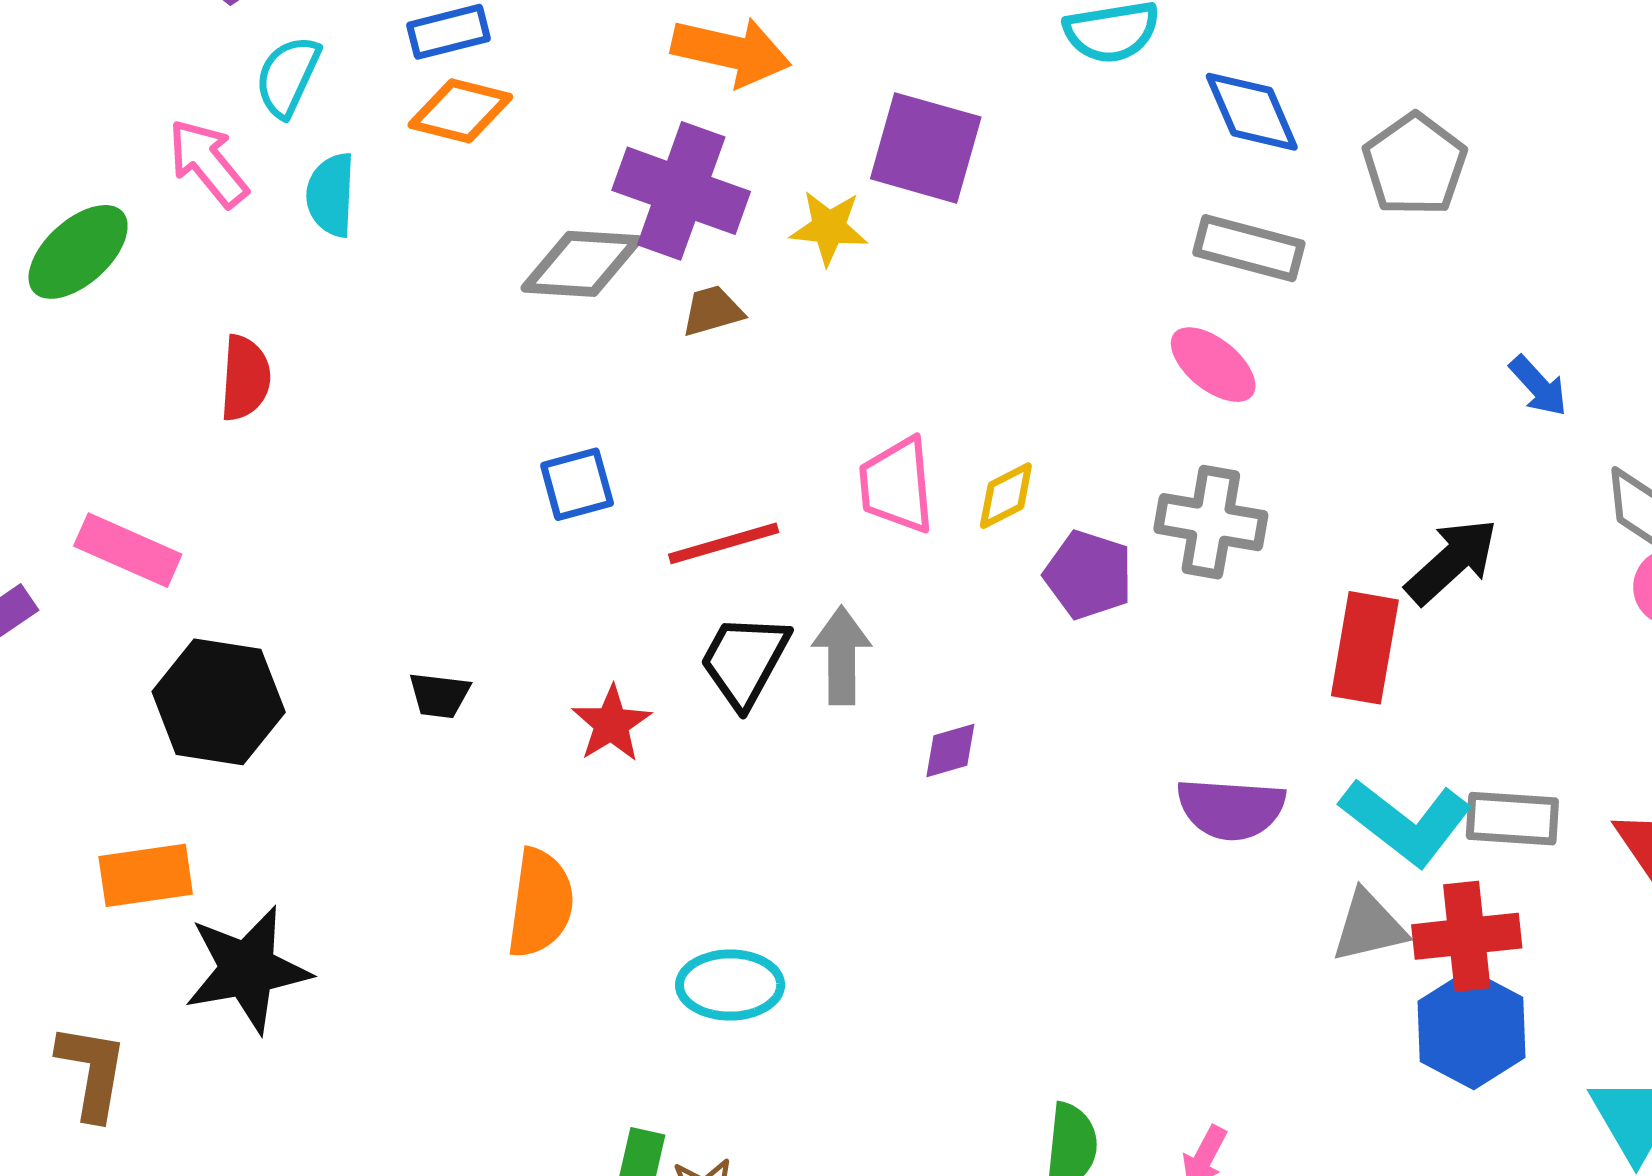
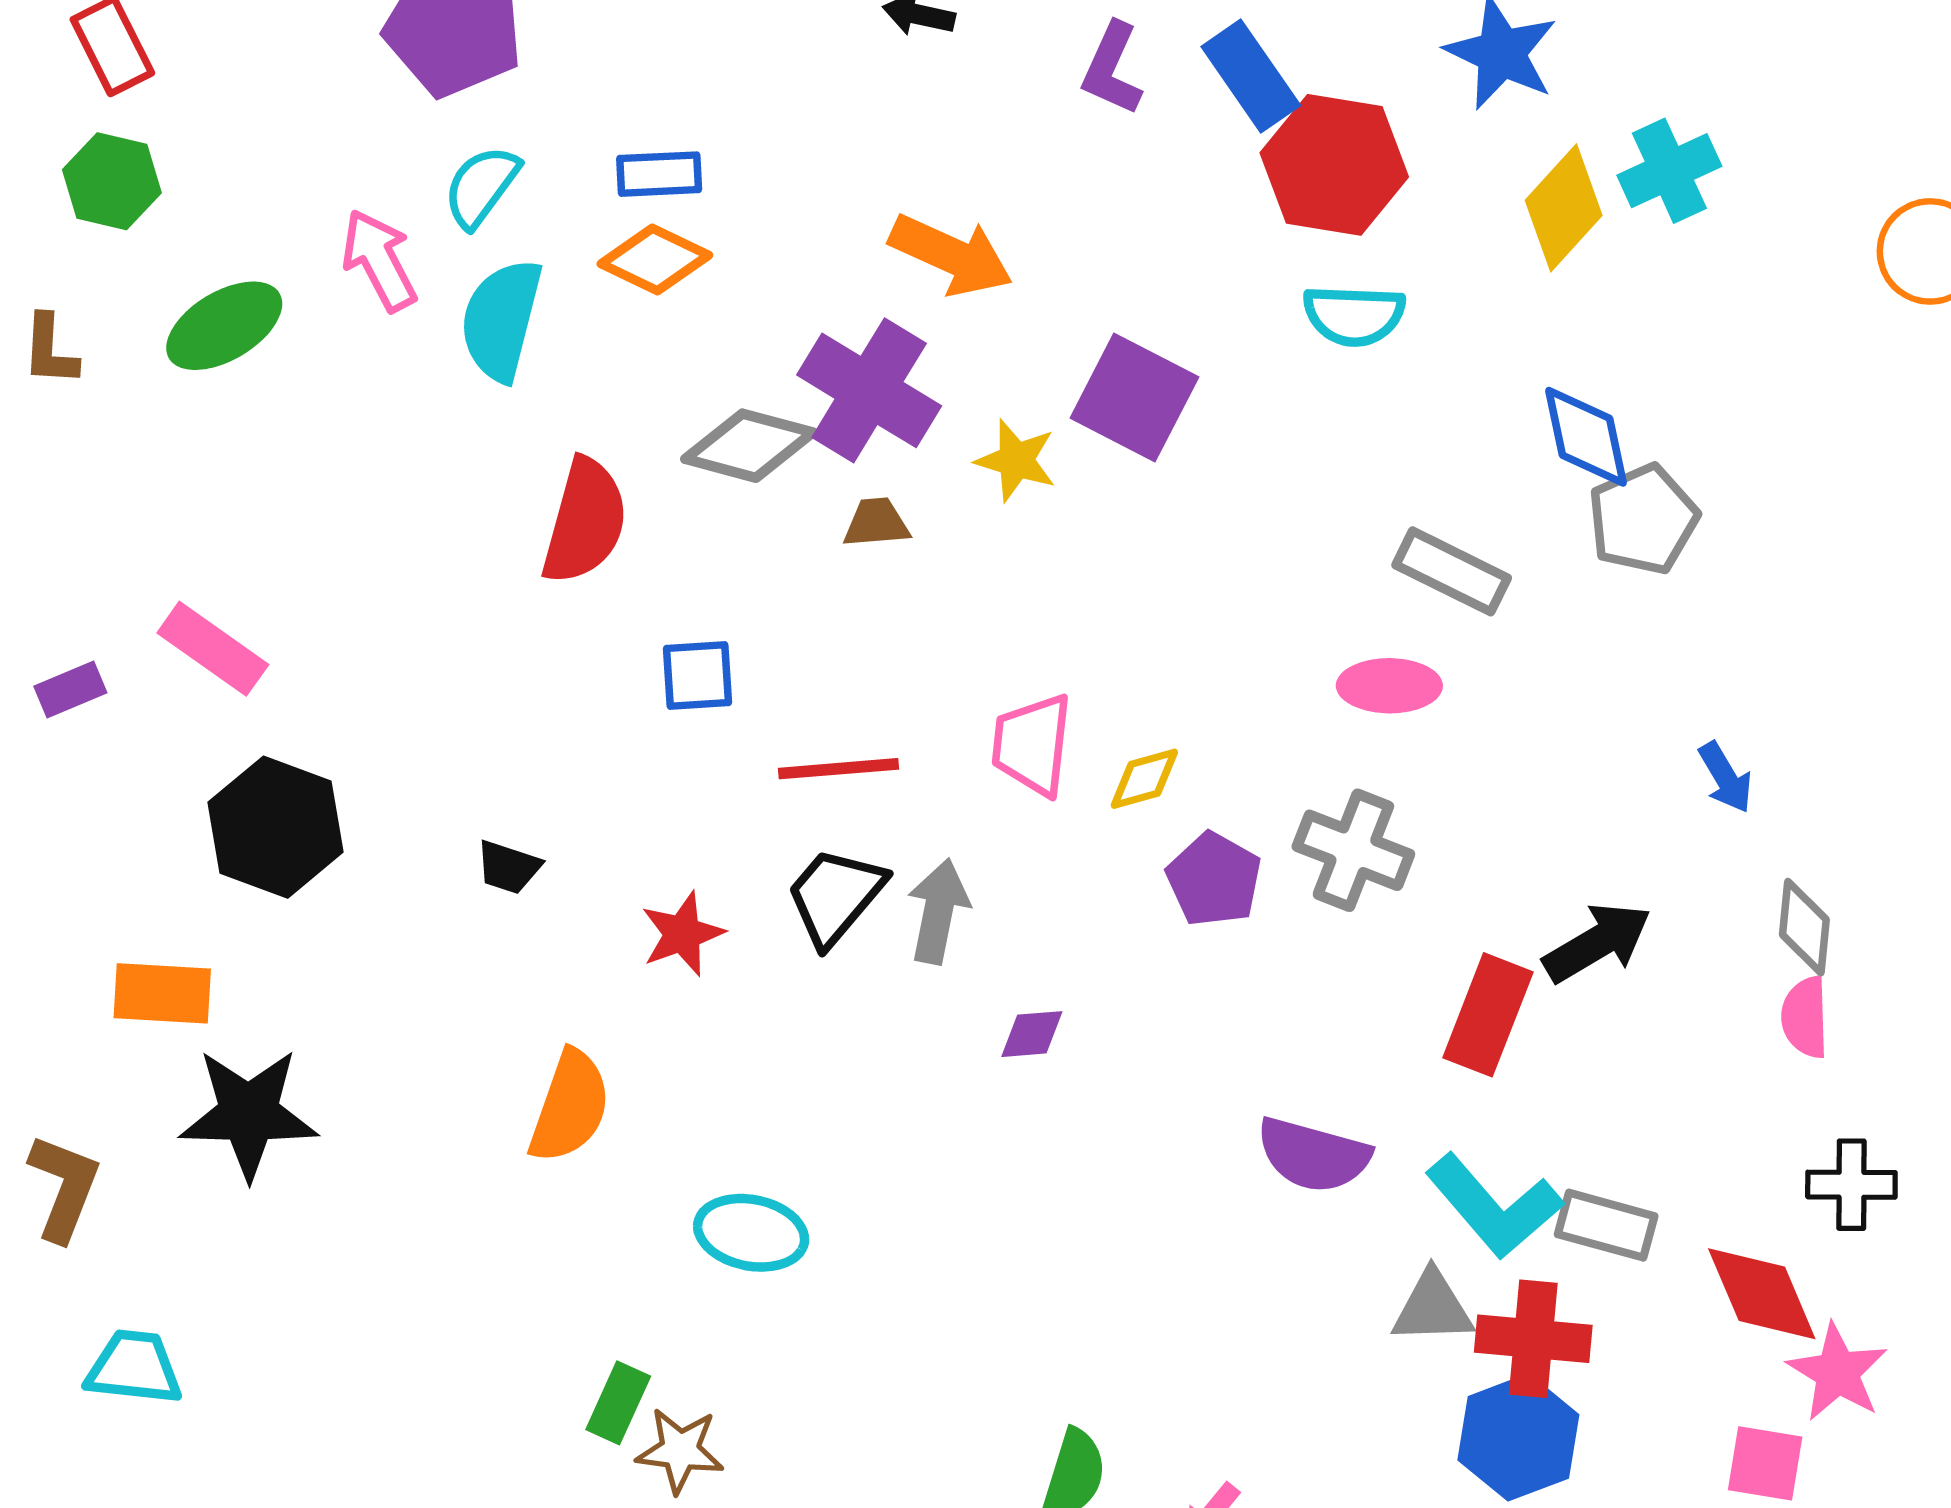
blue diamond: (1252, 112) -> (1586, 437), moved
cyan semicircle: (331, 195) -> (501, 320), size x1.4
pink ellipse: (1213, 365) -> (1389, 686), turned -50
red semicircle: (245, 378) -> (585, 521), moved, size x1.4

